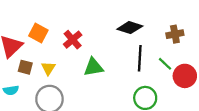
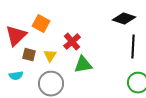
red cross: (73, 40) -> (72, 42), moved
green triangle: (93, 67) -> (83, 65), moved

